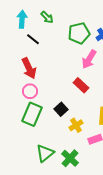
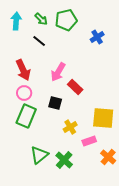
green pentagon: (79, 33) -> (66, 20), moved
black line: (33, 39) -> (39, 41), moved
pink arrow: (89, 59) -> (58, 72), moved
black square: (61, 109) -> (55, 103), moved, turned -32

